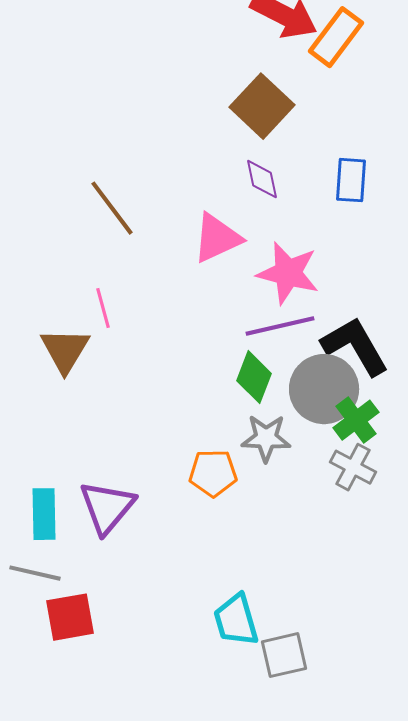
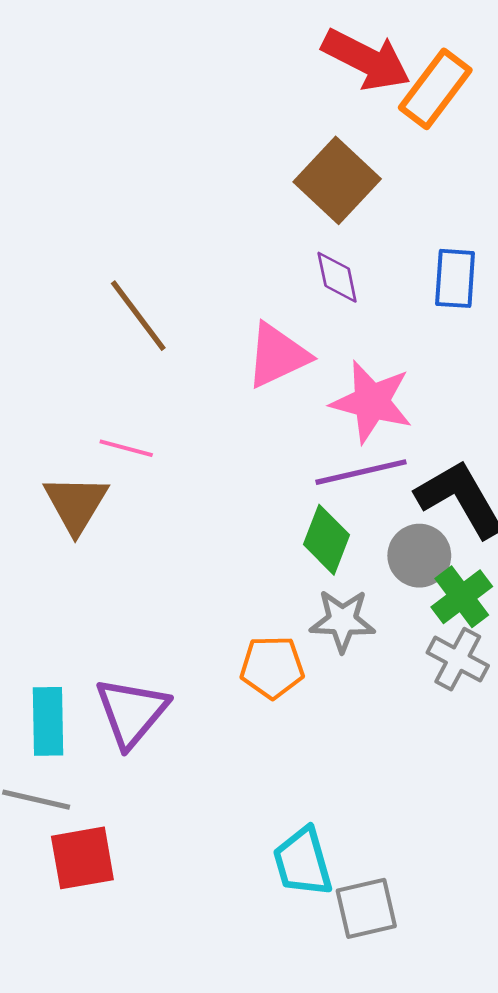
pink line: (103, 308) -> (126, 448), turned -60
gray circle: (324, 389) -> (419, 556), size x0.7

